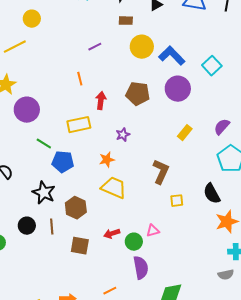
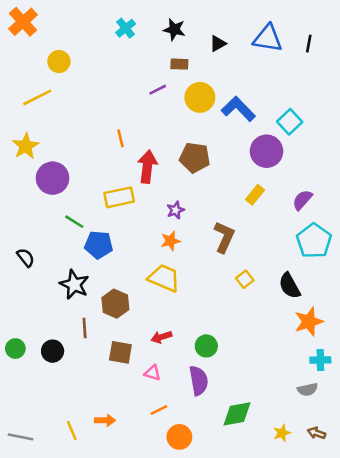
purple line: (95, 47) -> (158, 90), moved
purple circle: (178, 89) -> (267, 151), moved
red arrow: (101, 101) -> (147, 167), size x1.4
yellow rectangle: (185, 133) -> (255, 195), moved
orange star: (107, 160) -> (170, 241), moved
brown L-shape: (161, 172) -> (224, 237), moved
yellow square: (177, 201) -> (245, 279), moved, turned -32
black circle: (27, 226) -> (53, 351), moved
pink triangle: (153, 231) -> (152, 373), moved, turned 32
green circle: (134, 242) -> (206, 346), moved

